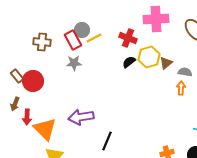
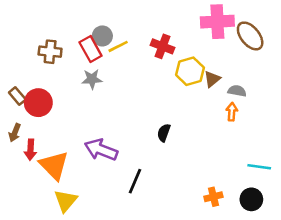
pink cross: (156, 19) -> (217, 22), moved
black semicircle: (129, 62) -> (164, 133), moved, turned -32
purple arrow: (81, 117) -> (101, 150), turned 30

